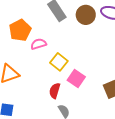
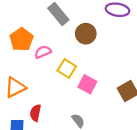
brown circle: (86, 15) -> (86, 34), moved
red semicircle: (55, 91) -> (35, 113), moved

